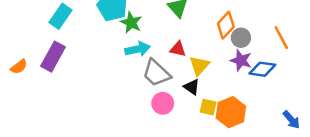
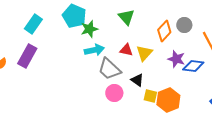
green star: (131, 23) -> (89, 29), turned 30
gray circle: (241, 38) -> (184, 25), moved
yellow triangle: (199, 65) -> (144, 53), moved

